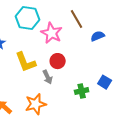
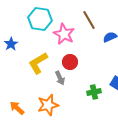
yellow L-shape: (26, 62) -> (38, 63), turned 80

